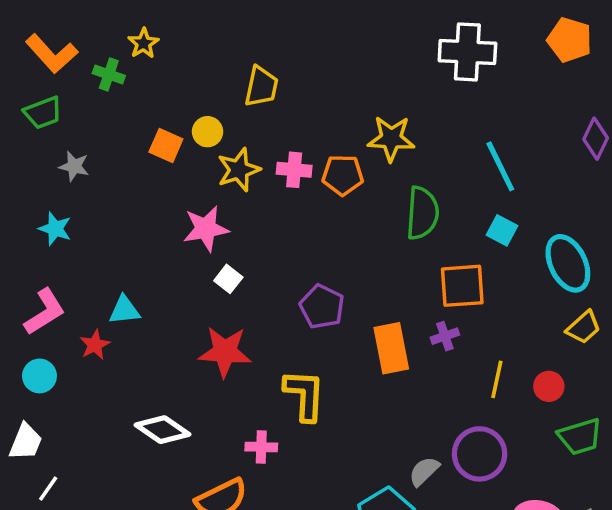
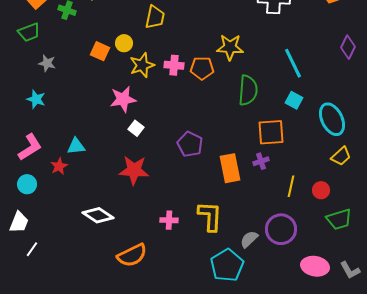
yellow L-shape: (305, 395) -> (210, 216), moved
pink cross: (261, 447) -> (169, 220), moved

